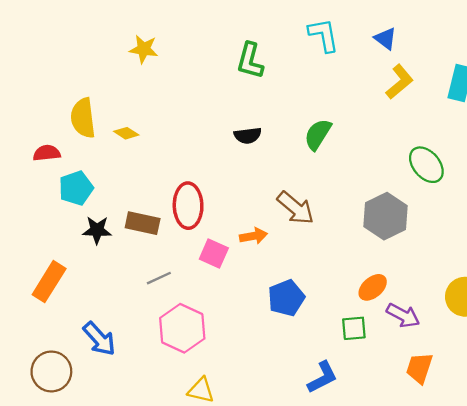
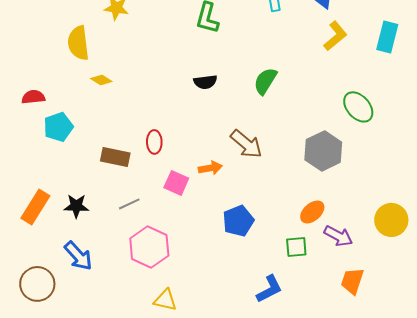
yellow semicircle: (83, 118) -> (78, 43), moved
red ellipse: (188, 206) -> (154, 142), size x0.6
black star: (97, 230) -> (76, 206), moved

